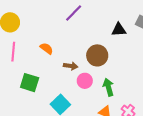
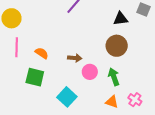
orange semicircle: (47, 49) -> (42, 53), moved
brown circle: (97, 55) -> (117, 46), moved

